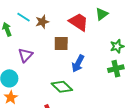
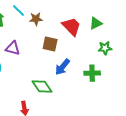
green star: (117, 46) -> (105, 48), moved
purple triangle: (25, 55) -> (13, 48), turned 49
green cross: (116, 69) -> (92, 73), moved

